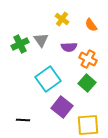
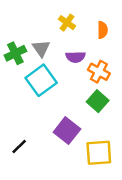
orange semicircle: (91, 25) -> (103, 30), turned -144
cyan square: (48, 79) -> (41, 80), moved
black line: (23, 120) -> (19, 147), turned -48

